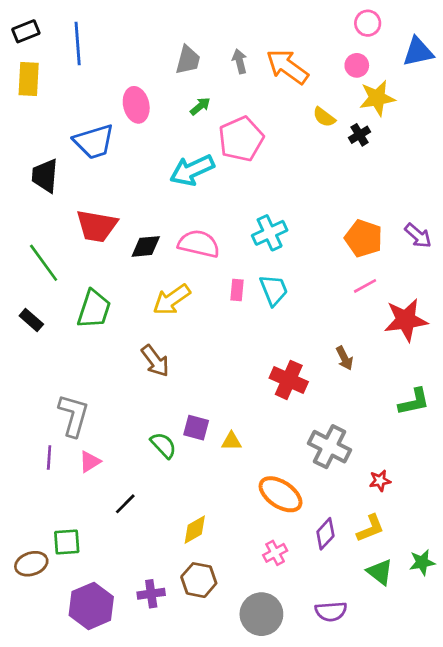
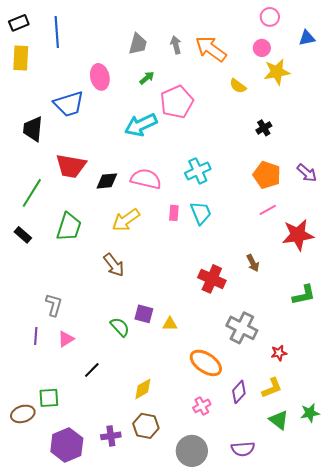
blue triangle: (418, 52) -> (307, 38), size x0.7
black cross: (359, 135) -> (264, 128), moved
green line: (44, 263) -> (32, 193), turned 68
gray L-shape: (74, 415) -> (54, 305), size x0.7

